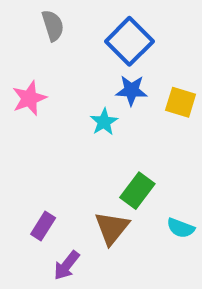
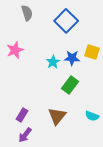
blue star: (131, 90) -> (72, 58), moved
green rectangle: (137, 191) -> (70, 85), moved
purple arrow: (67, 265) -> (25, 135), moved

